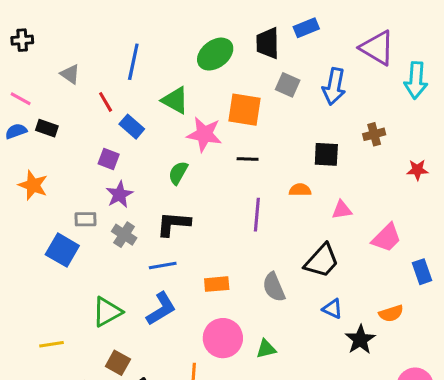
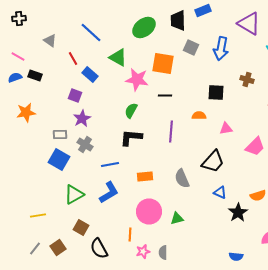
blue line: (133, 62) -> (91, 32), turned -60
brown cross: (374, 134) -> (247, 80), turned 32
green semicircle: (178, 173) -> (131, 110), moved
orange star: (33, 185) -> (26, 112), turned -30
black L-shape: (173, 224) -> (131, 138), moved
blue square: (62, 250) -> (59, 160), moved

